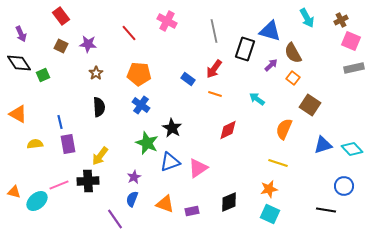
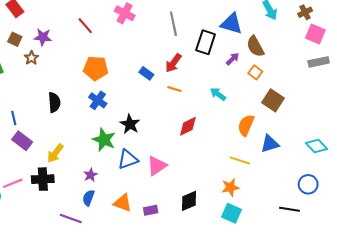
brown star: (96, 73) -> (31, 58), moved
purple rectangle: (68, 144) -> (22, 141), turned -42
blue triangle: (323, 145) -> (270, 144), moved
purple line: (115, 219) -> (71, 218), turned -35

